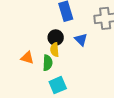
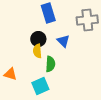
orange triangle: (27, 58) -> (10, 74), moved
green semicircle: (48, 63) -> (50, 64), moved

